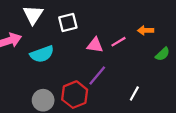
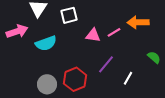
orange arrow: (146, 30) -> (138, 22), size x1.5
green semicircle: (162, 54) -> (154, 57), moved, turned -96
purple line: (97, 75) -> (106, 64), moved

